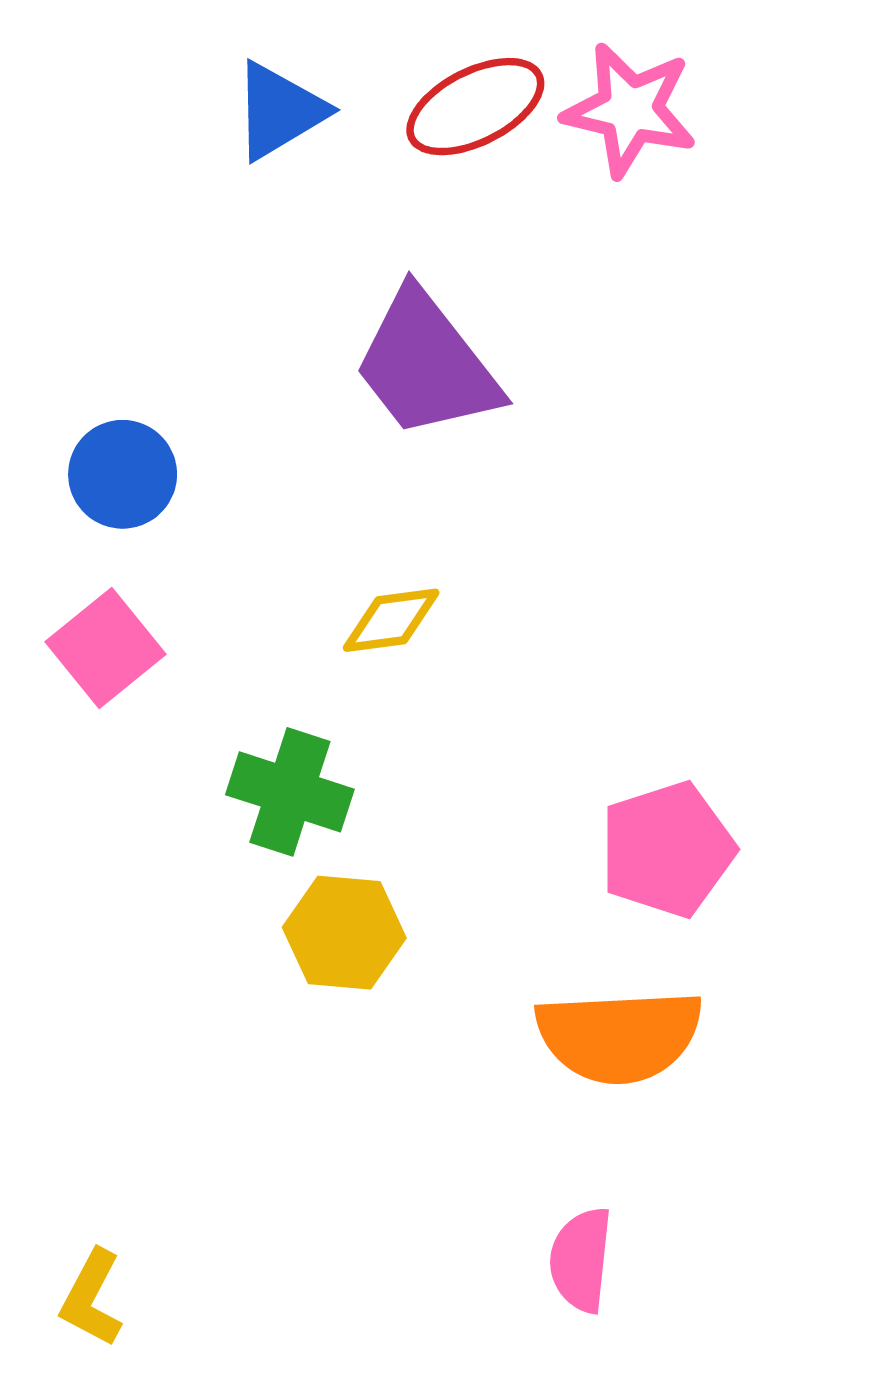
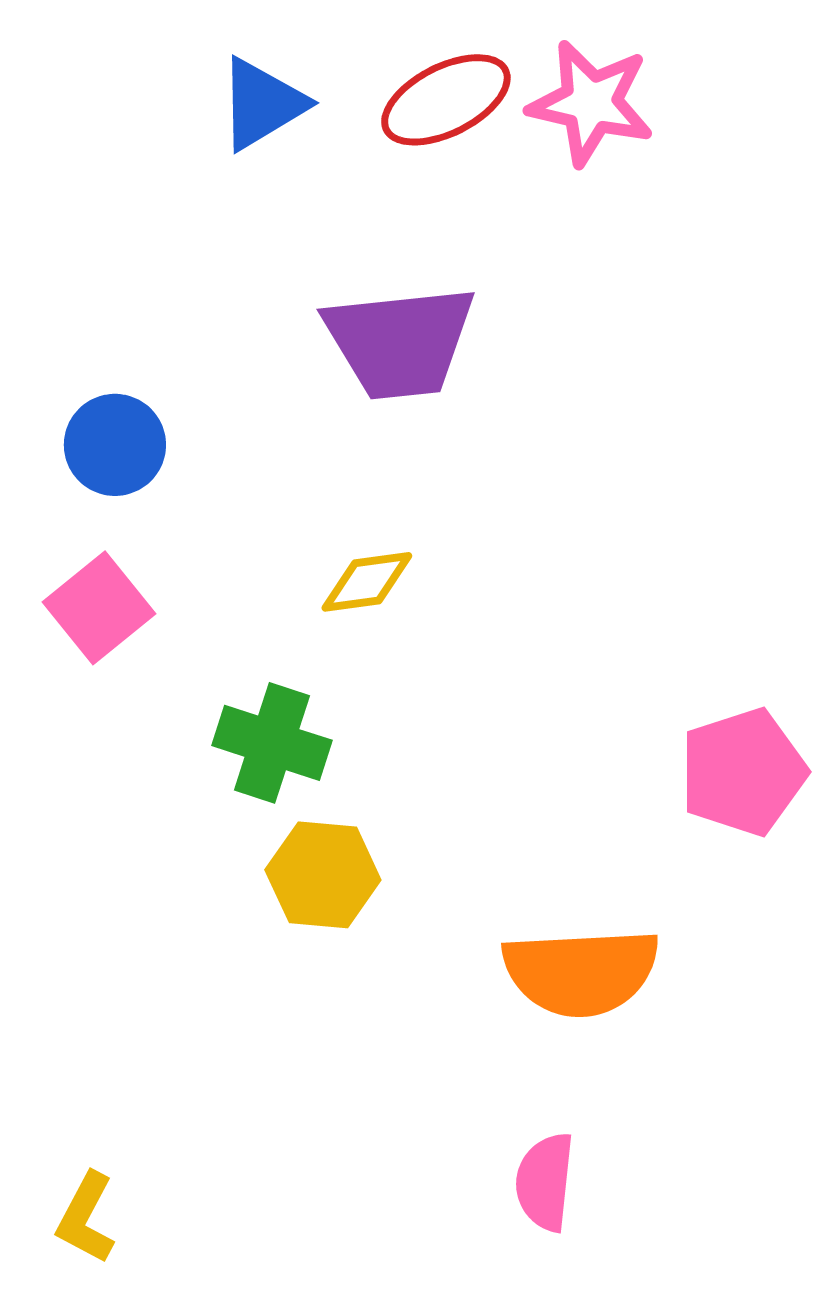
purple trapezoid: (426, 365) -> (400, 342), turned -58
pink pentagon: (667, 849) -> (743, 772), moved

